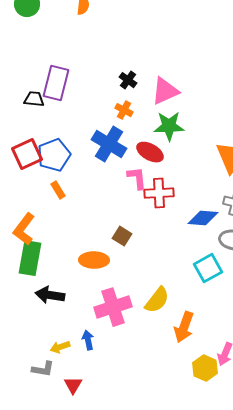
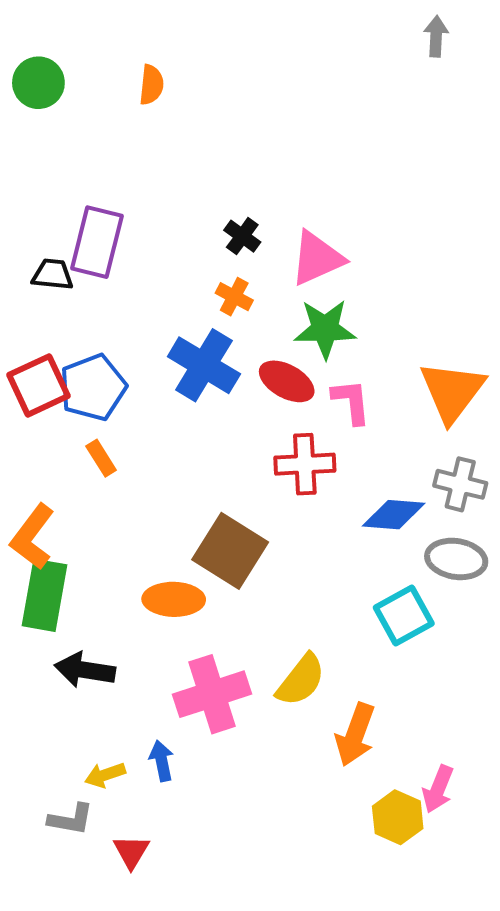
pink L-shape: (137, 178) -> (351, 402), moved
brown square: (122, 236) -> (230, 551), size x1.8

